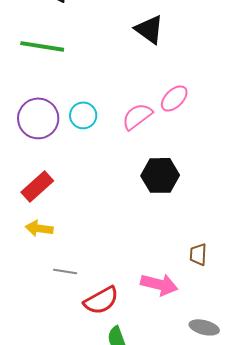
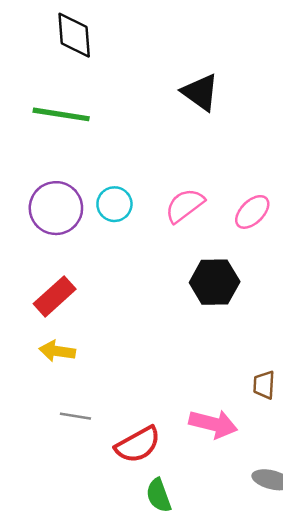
pink ellipse: (174, 98) -> (252, 212), moved
gray line: (65, 271) -> (75, 416), moved

